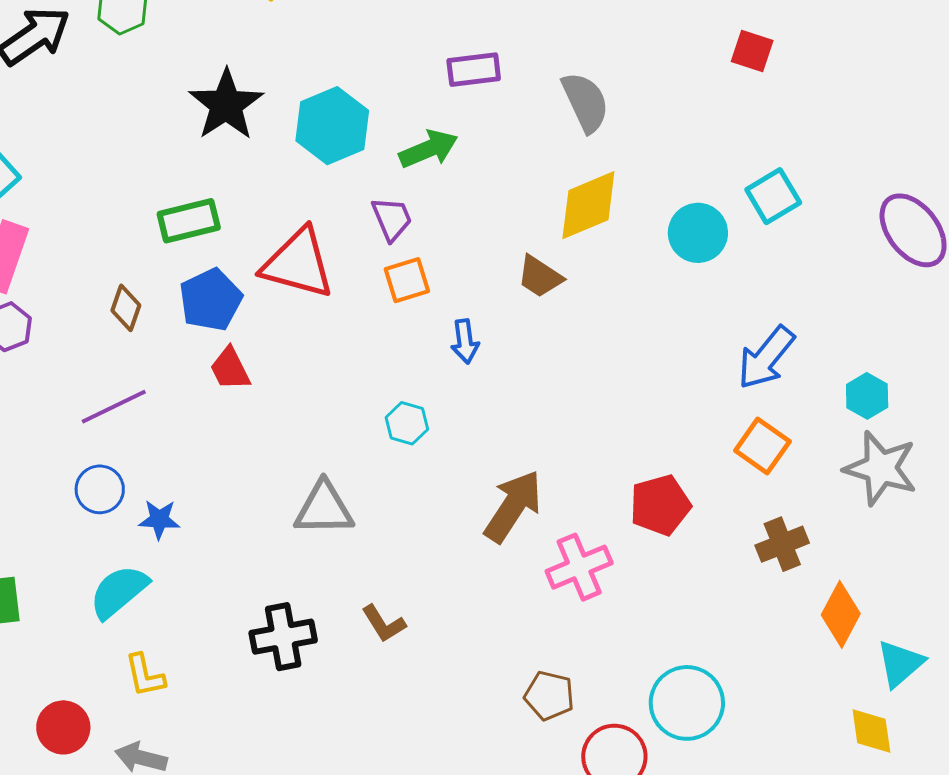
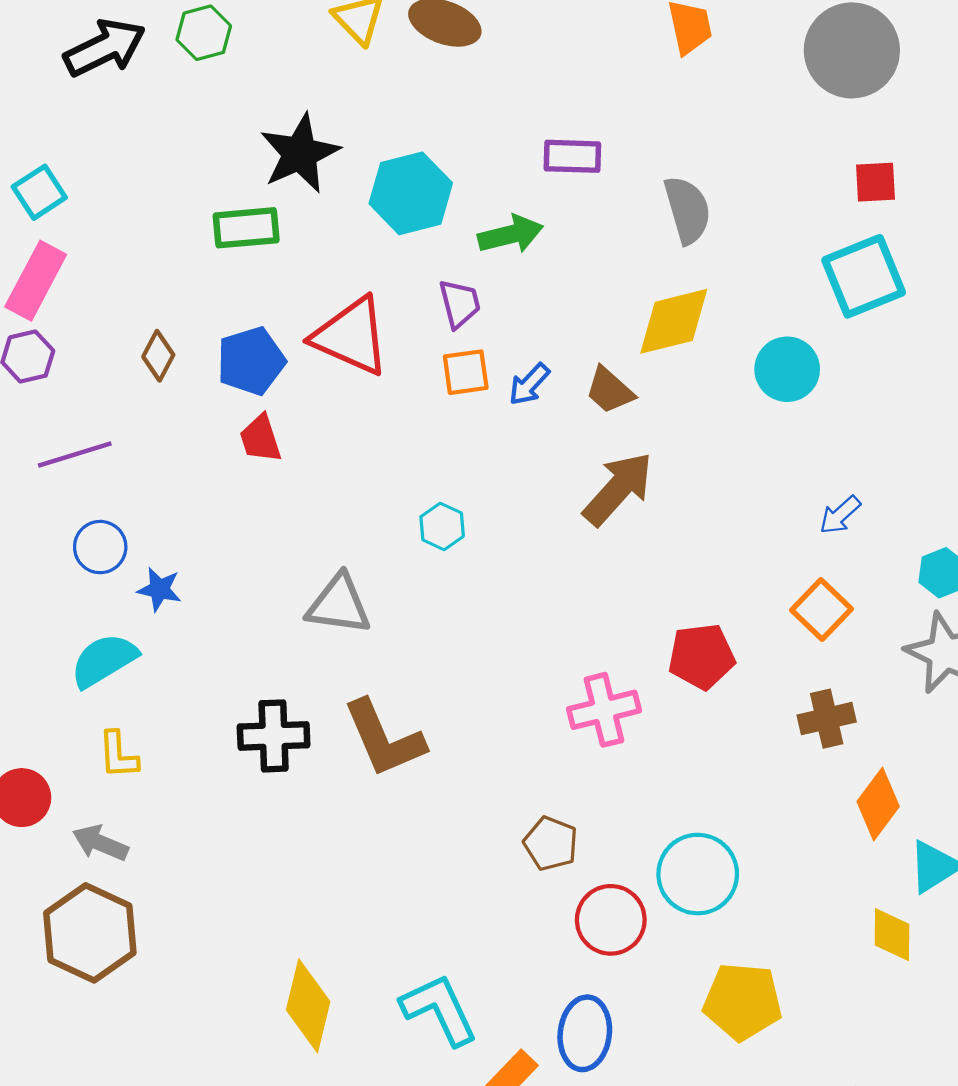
red square: (752, 51) -> (876, 182), turned -30
cyan square: (773, 196) -> (864, 276), moved, size x1.4
green rectangle: (189, 221) -> (246, 228), moved
blue arrow: (465, 341) -> (529, 384), moved, turned 42
blue arrow: (766, 358) -> (840, 515), size x0.6
purple line: (114, 407) -> (75, 455), moved
brown arrow: (513, 506) -> (618, 489), moved
brown L-shape: (384, 624) -> (384, 739), size x1.8

